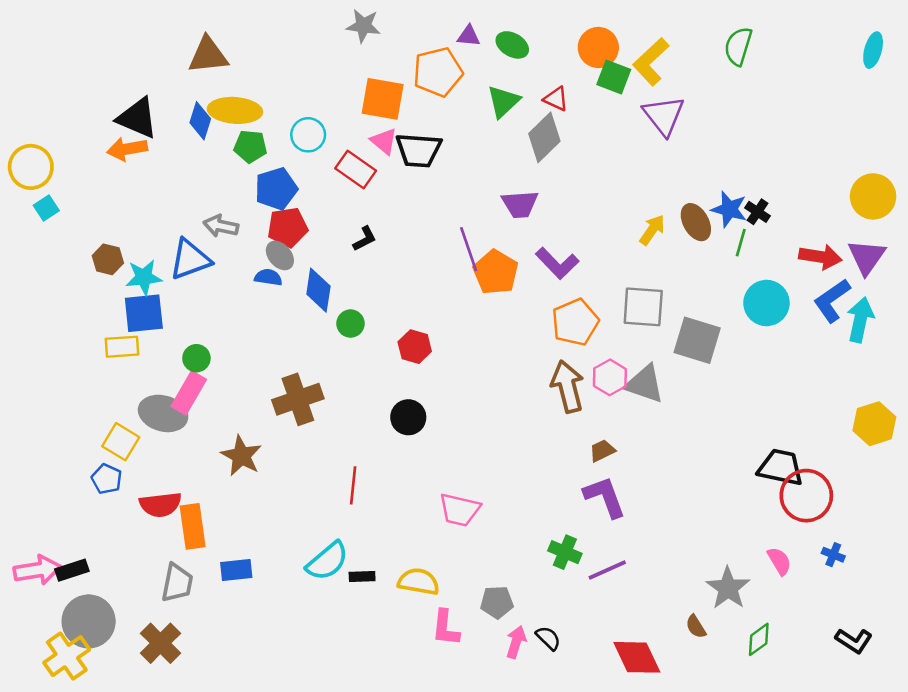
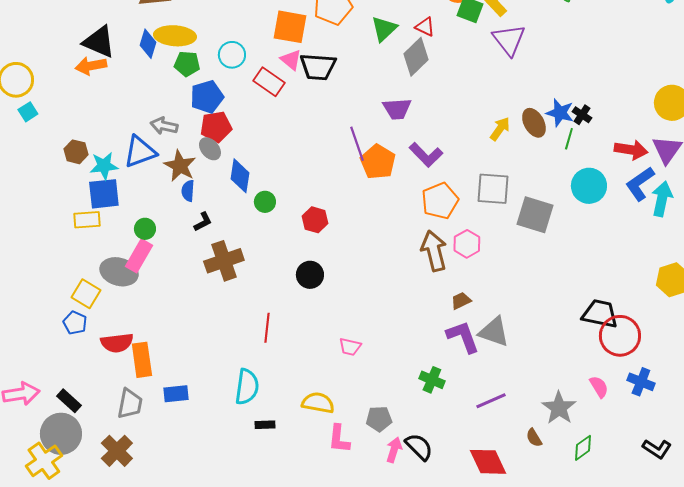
black L-shape: (365, 239) -> (203, 222), moved
blue semicircle: (268, 277) -> (188, 191), moved, turned -95
gray triangle: (645, 384) -> (494, 332), moved
brown star: (241, 456) -> (180, 166), moved
pink trapezoid: (460, 510) -> (350, 347), size x0.7
blue cross: (833, 555) -> (641, 382), size x1.5
cyan semicircle: (327, 561) -> (247, 387), turned -42
black rectangle: (72, 570) -> (69, 401), moved, turned 60
purple line: (607, 570) -> (491, 401), moved
black rectangle: (362, 576) -> (265, 425), moved
black semicircle: (548, 638) -> (419, 447), size x1.4

